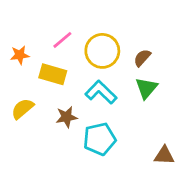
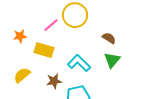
yellow circle: (102, 51) -> (75, 15), moved
brown semicircle: (142, 58) -> (109, 38), turned 80

